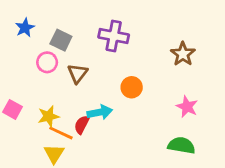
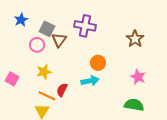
brown triangle: (78, 73) -> (59, 40), moved
cyan arrow: (100, 112) -> (90, 81), moved
yellow star: (48, 116) -> (44, 72), moved

